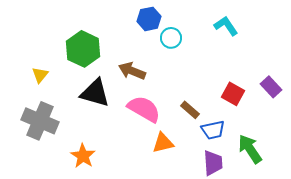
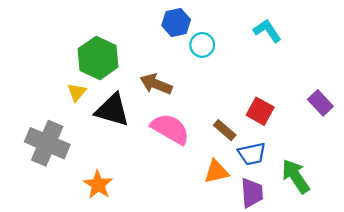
yellow triangle: (40, 75) -> (77, 92), moved
red square: (233, 94) -> (260, 111), moved
orange triangle: (163, 143) -> (216, 172), moved

